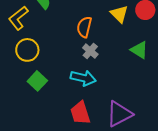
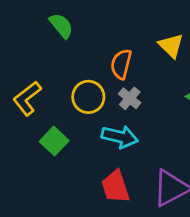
yellow L-shape: (18, 18) -> (27, 98), moved
yellow circle: (27, 50) -> (88, 97), moved

